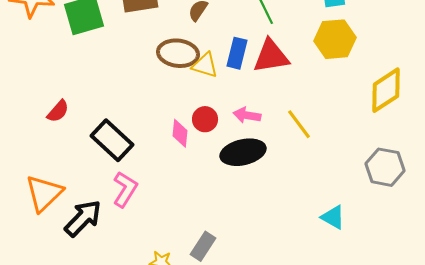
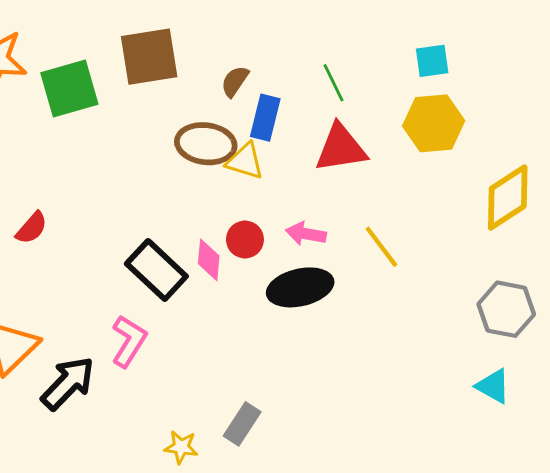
blue rectangle: (237, 53) -> (265, 118), moved
black rectangle: (112, 140) -> (156, 270), moved
cyan triangle: (333, 217) -> (493, 386), moved

